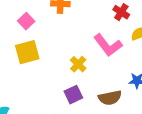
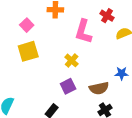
pink L-shape: (108, 45) -> (83, 31), moved, turned 55

